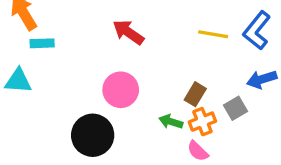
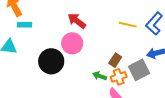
pink circle: (121, 90) -> (72, 43), moved
gray square: (235, 108) -> (139, 70), size x1.5
black circle: (93, 135) -> (51, 61), moved

